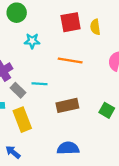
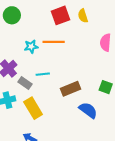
cyan star: (32, 41) -> (31, 47), moved
orange line: (70, 60) -> (54, 42), moved
blue semicircle: (68, 148) -> (88, 110), moved, turned 48

